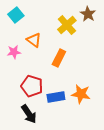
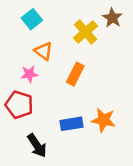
cyan square: (16, 15) -> (32, 19), moved
pink star: (14, 52) -> (29, 74), moved
red pentagon: (32, 86) -> (19, 105), moved

